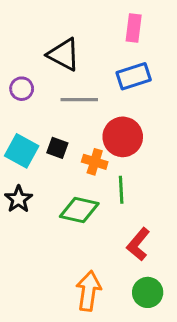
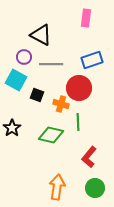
blue rectangle: (134, 76) -> (92, 60), moved
purple circle: (22, 89) -> (24, 57), moved
cyan square: (22, 151) -> (16, 80), moved

